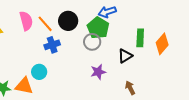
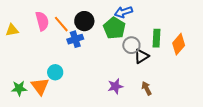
gray circle: (92, 42) -> (131, 45), moved
blue cross: (52, 45) -> (75, 39), moved
purple star: (98, 72) -> (115, 86), moved
orange triangle: (24, 86) -> (40, 86), turned 42

